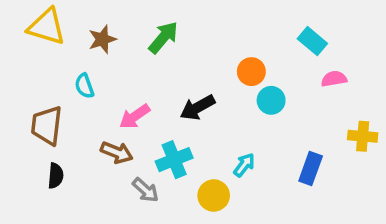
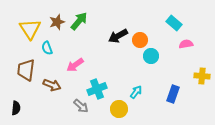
yellow triangle: (47, 27) -> (30, 29), moved, turned 40
green arrow: (163, 37) -> (79, 21), moved
black arrow: (197, 108) -> (118, 36), moved
brown arrow: (117, 152) -> (52, 85), moved
black semicircle: (56, 176) -> (16, 108), moved

